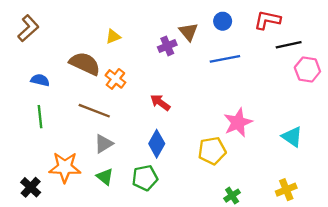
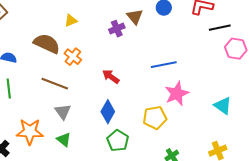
blue line: (225, 59) -> (164, 65), moved
gray triangle: (104, 144) -> (63, 112), turned -36
green pentagon: (145, 178) -> (118, 141), moved, turned -30

